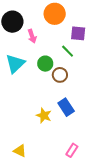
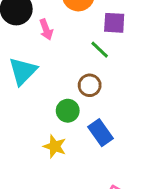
green circle: (45, 64) -> (68, 111), moved
yellow star: (44, 116) -> (55, 146), moved

